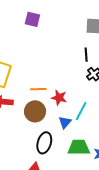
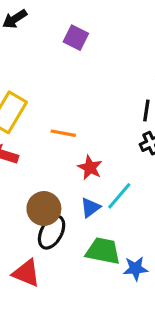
orange line: (38, 89) -> (63, 133), moved
brown circle: (35, 111) -> (44, 209), moved

